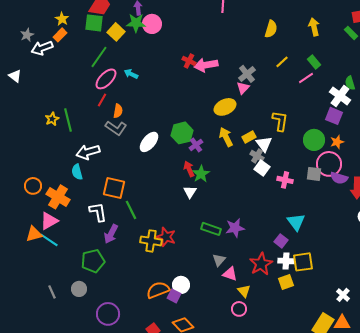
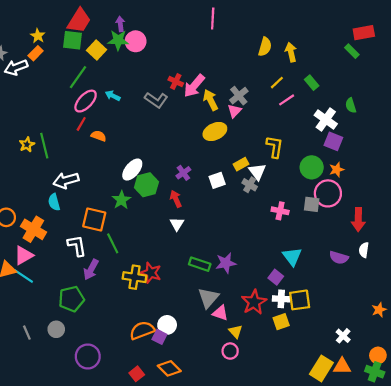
yellow arrow: (314, 27) -> (291, 52), moved
pink arrow: (206, 65) -> (194, 86), turned -40
pink line: (306, 78) -> (287, 100), moved
white cross: (340, 96) -> (326, 120), moved
orange semicircle: (118, 111) -> (99, 136), turned -80
gray L-shape: (116, 128) -> (156, 100), moved
green hexagon: (182, 133) -> (146, 185), moved
yellow arrow: (226, 137) -> (211, 100), moved
white square: (262, 168) -> (217, 180), moved, turned 35
green star: (201, 174) -> (121, 200), moved
purple semicircle: (339, 178) -> (339, 258), moved
gray triangle: (219, 260) -> (208, 298), size x1.5

